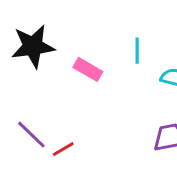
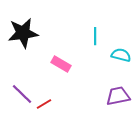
pink rectangle: (88, 69) -> (61, 64), moved

